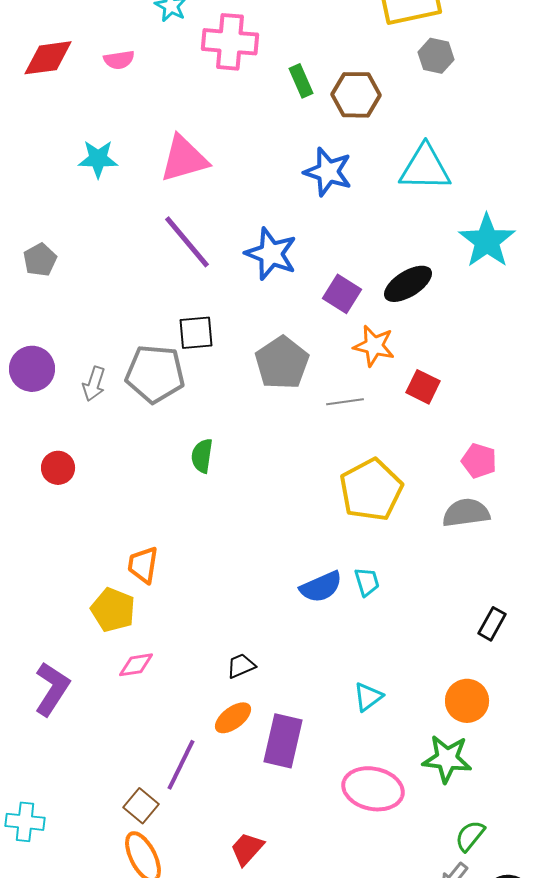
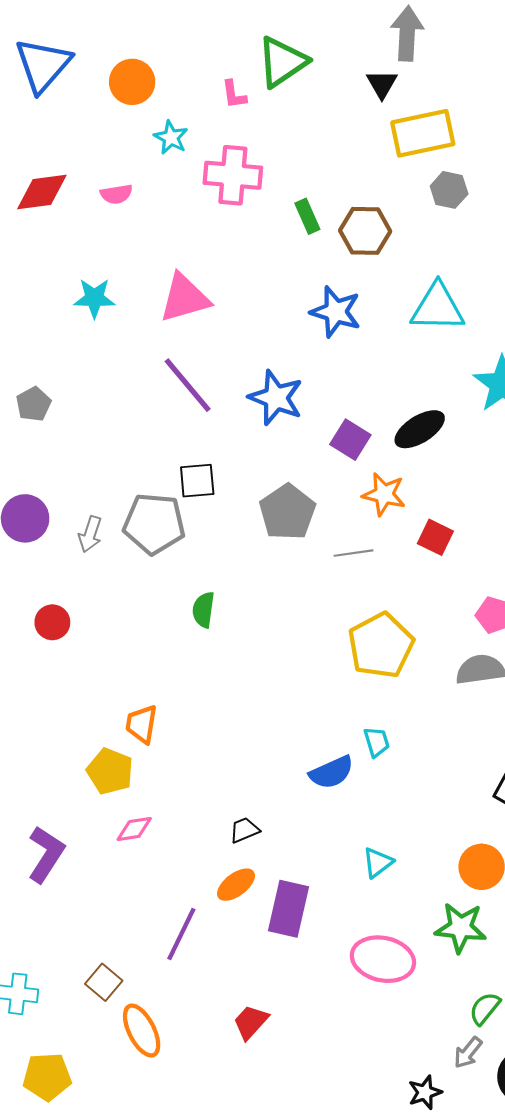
blue semicircle: (321, 587) -> (331, 772), moved
brown square: (141, 806) -> (104, 982), moved

